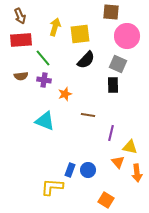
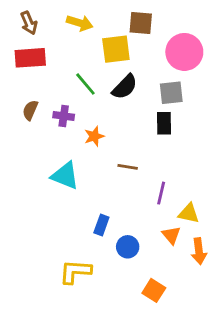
brown square: (111, 12) -> (141, 23), moved
yellow arrow: (55, 27) -> (80, 23), moved, turned 90
green line: (43, 58) -> (85, 84), moved
gray square: (118, 64) -> (171, 93), turned -30
brown semicircle: (21, 76) -> (30, 110), turned 120
blue rectangle: (70, 170) -> (101, 225), moved

